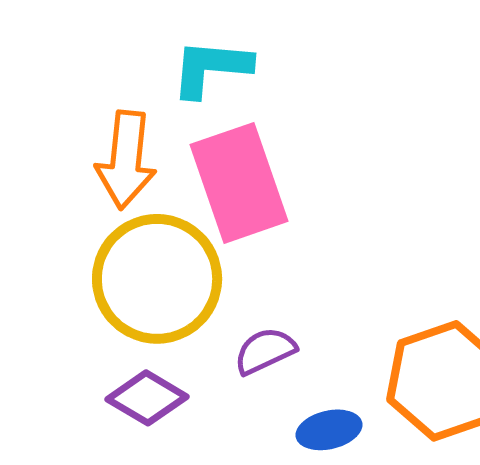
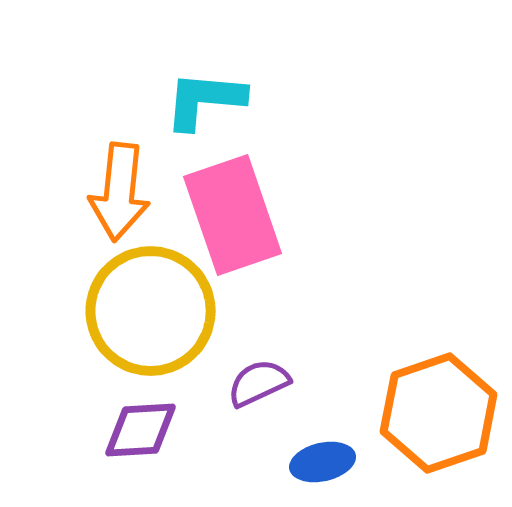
purple diamond: (147, 398) -> (141, 430), turned -34

